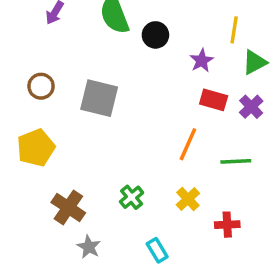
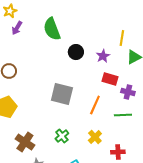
black circle: (155, 35) -> (76, 52), moved
gray square: (99, 98) -> (62, 94), moved
purple cross: (251, 107) -> (128, 92), moved, turned -32

